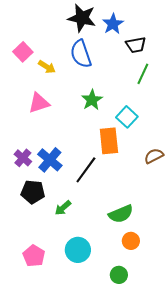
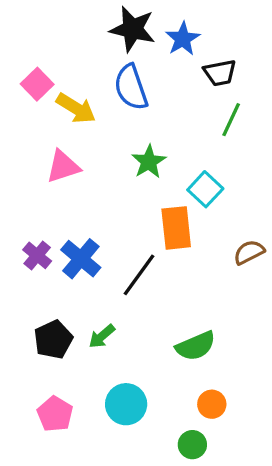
yellow arrow: (47, 67) -> (76, 108), size x1.4
black pentagon: (33, 192) -> (53, 340), moved, turned -30
orange circle: (131, 241) -> (212, 404), moved

